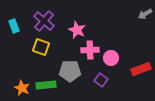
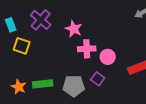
yellow square: (41, 47) -> (22, 46), moved
gray pentagon: (70, 71) -> (74, 86), moved

